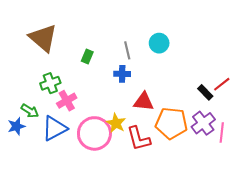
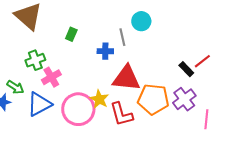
gray line: (127, 50) -> (122, 37), moved
red triangle: (144, 102) -> (126, 78), size x1.4
pink line: (222, 132) -> (206, 119), moved

